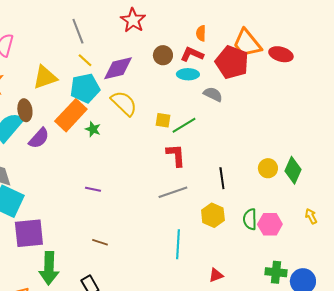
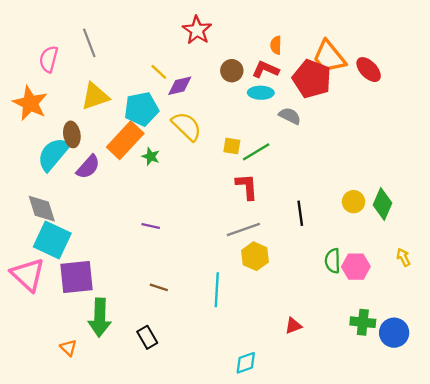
gray line: (78, 31) -> (89, 43), moved
red ellipse: (281, 54) -> (369, 70), turned 30
yellow line: (85, 60) -> (159, 72), moved
purple diamond: (118, 68) -> (180, 86), size x0.7
yellow hexagon: (213, 215) -> (255, 256), moved
cyan line: (178, 244) -> (217, 290), moved

